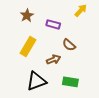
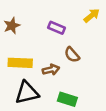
brown star: (27, 15) -> (12, 26), moved
yellow rectangle: (28, 46) -> (20, 63), moved, turned 54

